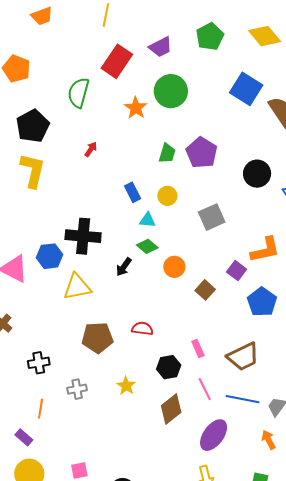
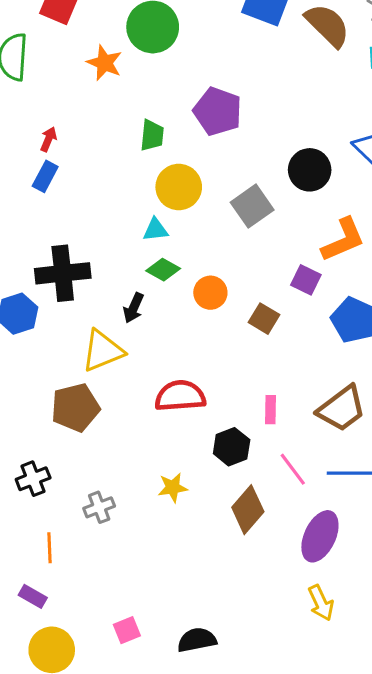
green trapezoid: (167, 153) -> (152, 135), moved
black circle: (257, 174) -> (310, 170), moved
blue rectangle: (133, 192) -> (45, 176), moved, turned 66
yellow circle: (167, 196) -> (179, 187), size x1.5
yellow triangle: (77, 287) -> (103, 351), moved
red semicircle: (142, 329) -> (180, 396), size x1.5
brown pentagon: (97, 338) -> (75, 408), moved
pink rectangle: (198, 349) -> (270, 410), turned 36
yellow star: (126, 386) -> (173, 488), turned -30

